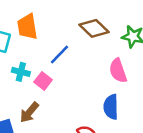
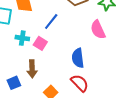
blue semicircle: (111, 107) -> (78, 58), moved
brown arrow: (29, 112) -> (32, 69), turned -36

